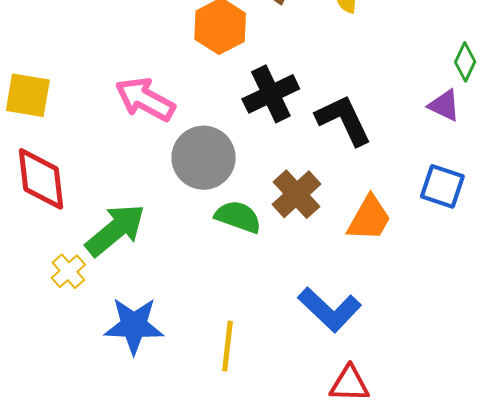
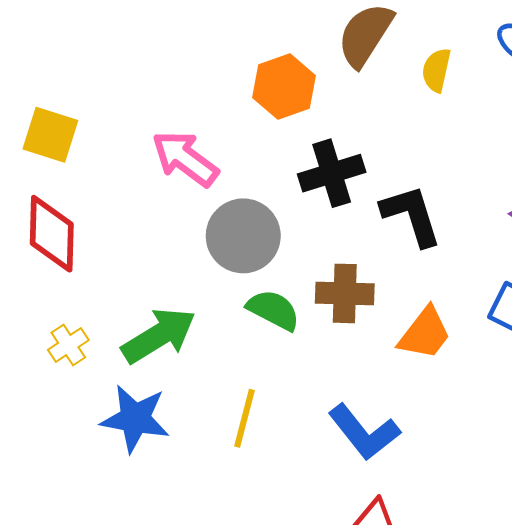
brown cross: (296, 194) -> (345, 293), turned 36
green arrow: (115, 230) -> (159, 335), moved
yellow line: (227, 346) -> (244, 418), moved

